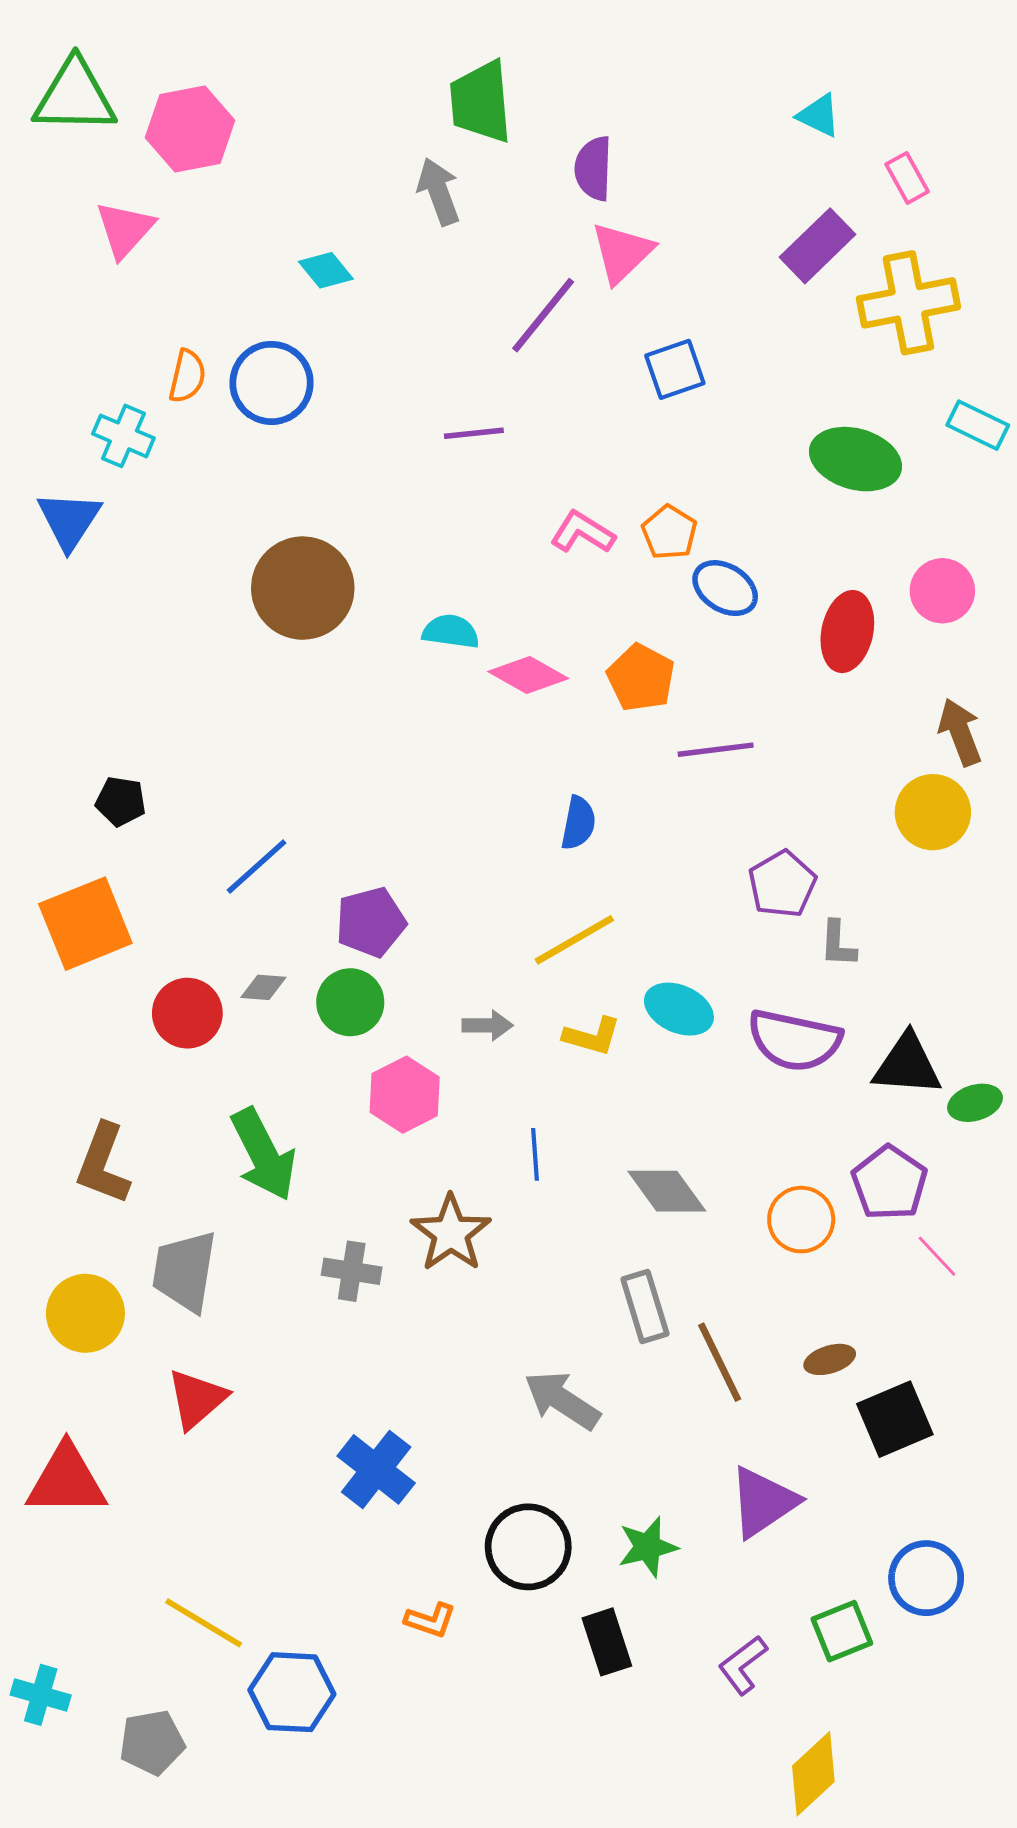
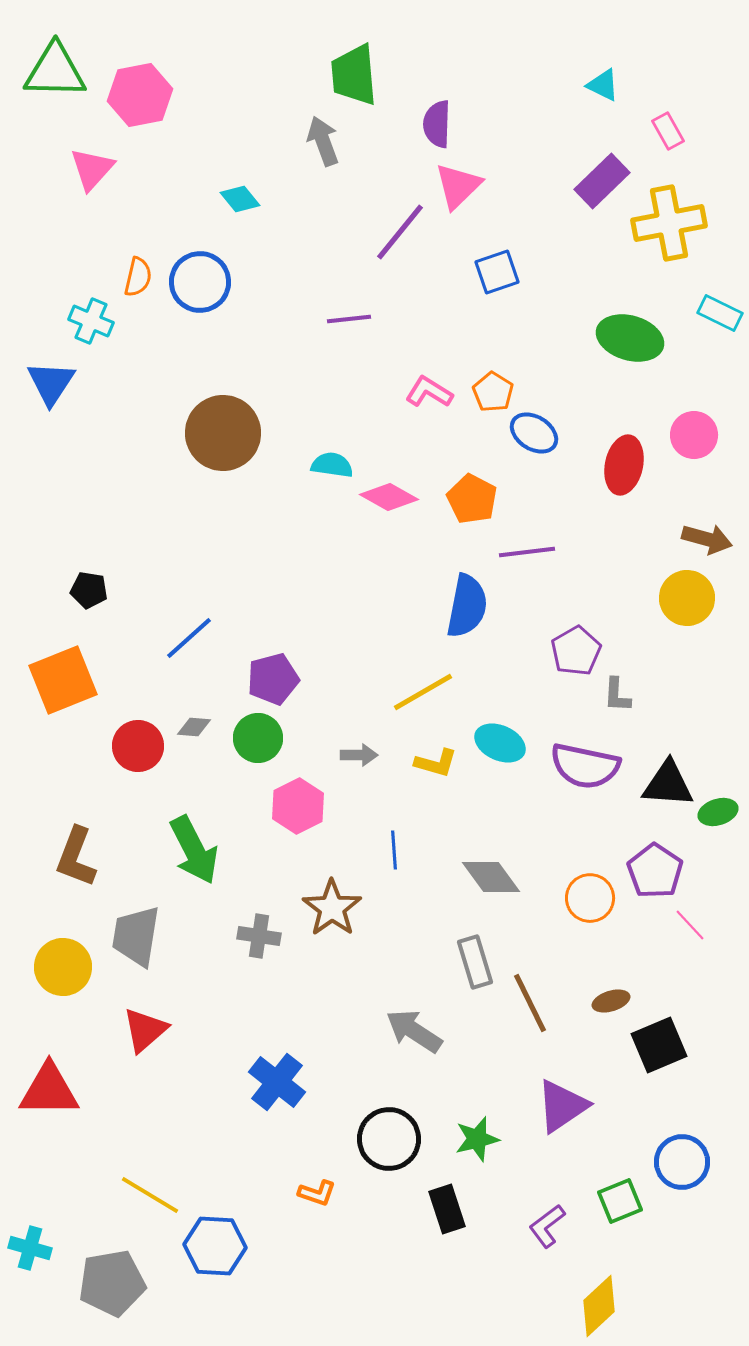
brown arrow: (960, 732) -> (707, 539), turned 126
blue semicircle: (578, 823) -> (467, 606), moved, size x1.6
gray pentagon: (152, 1742) -> (112, 1283), size x1.4

